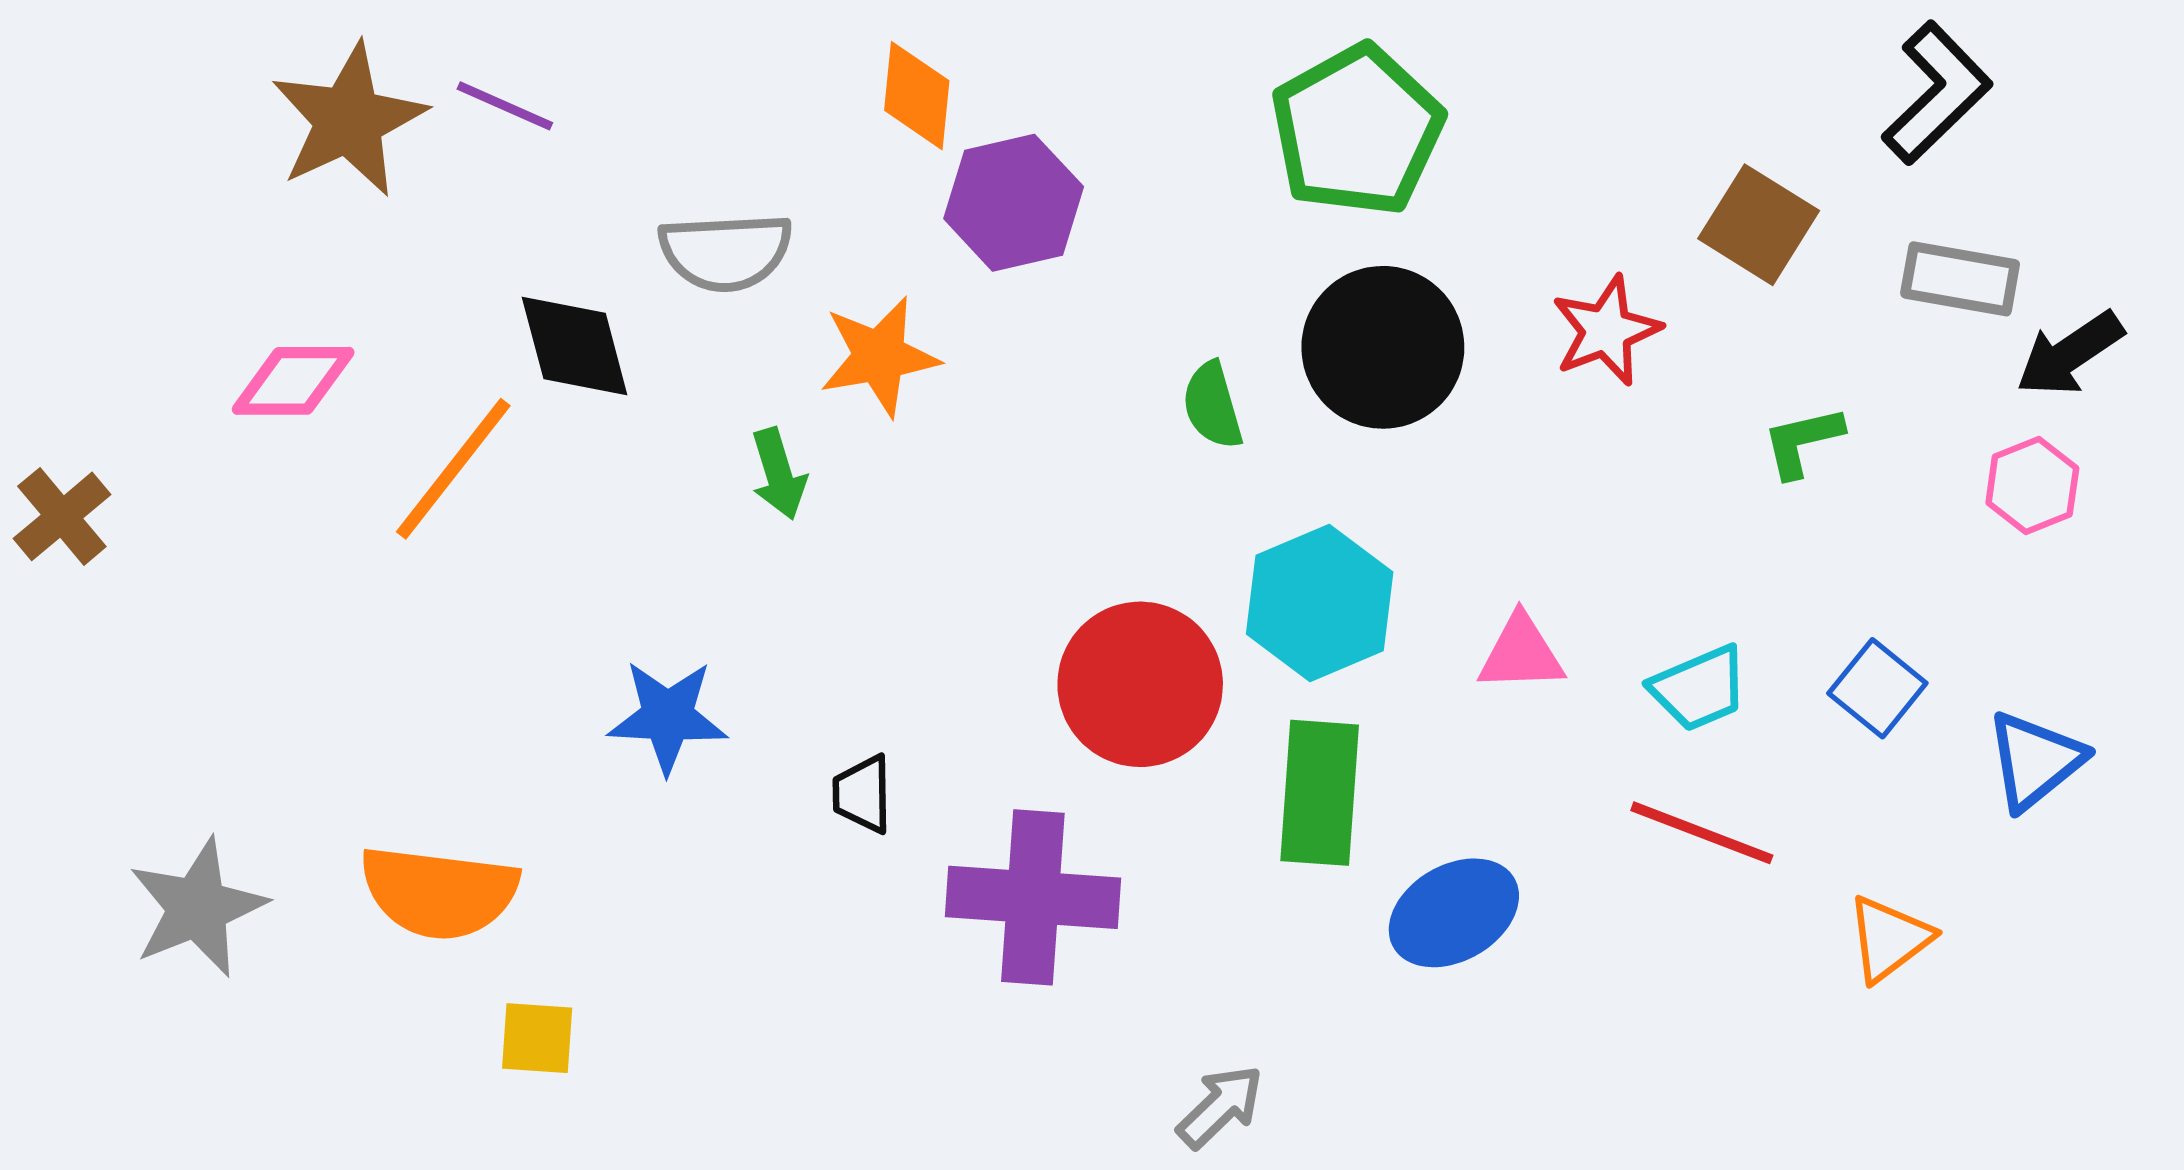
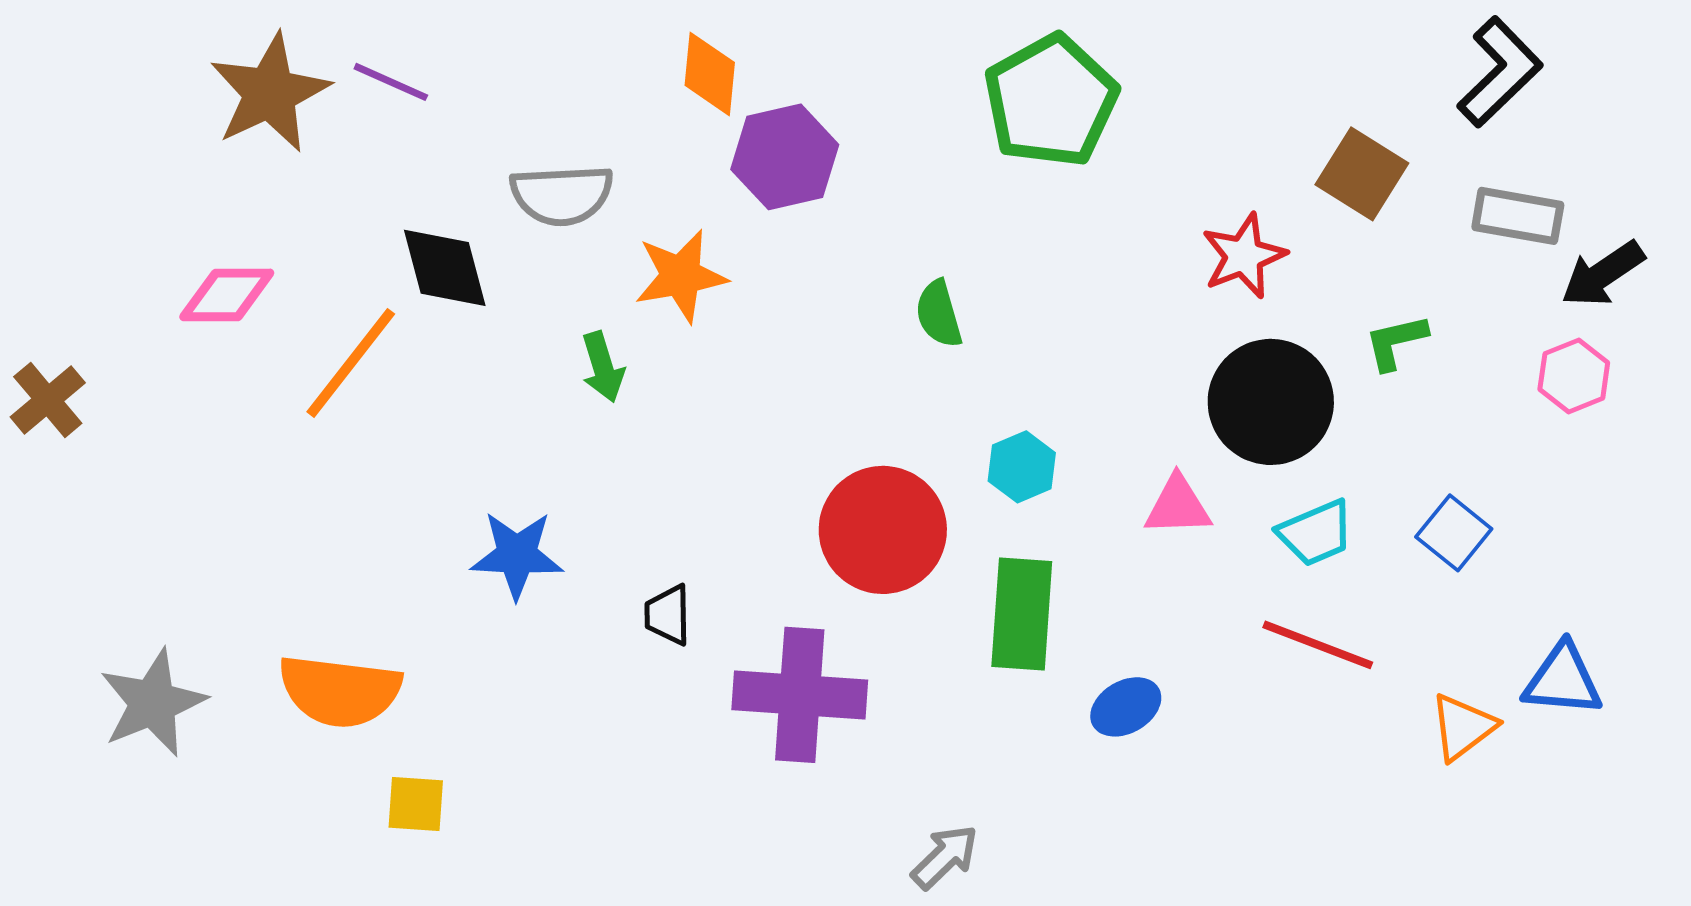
black circle: (1383, 347) -> (1271, 402), moved
cyan hexagon: (1320, 603) -> (1022, 467), size x0.6
blue triangle: (2035, 761) -> (1563, 680), moved, turned 44
blue ellipse: (1454, 913) -> (1126, 707), size x0.7

